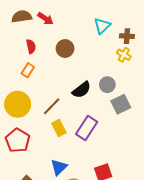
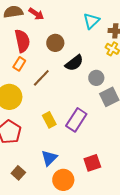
red semicircle: (31, 46) -> (22, 41), size x1.6
black semicircle: (82, 90) -> (74, 63), moved
brown line: (52, 106) -> (41, 78), moved

